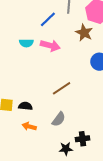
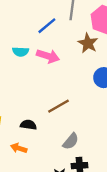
black semicircle: (25, 106) -> (28, 125), moved
gray semicircle: (59, 119) -> (71, 141), moved

